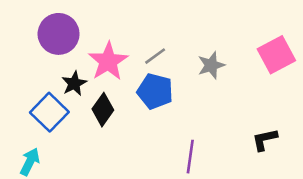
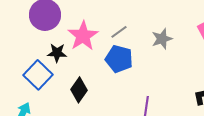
black star: (74, 83) -> (57, 53), turned 30
black diamond: (103, 110) -> (79, 90), moved

